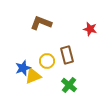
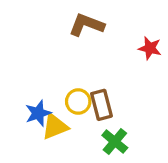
brown L-shape: (41, 23) -> (87, 25), moved
brown rectangle: (67, 55) -> (102, 105), moved

